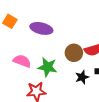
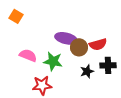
purple ellipse: (41, 28) -> (66, 38), moved

